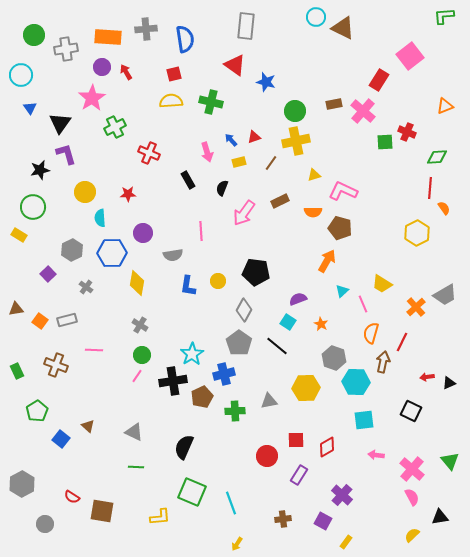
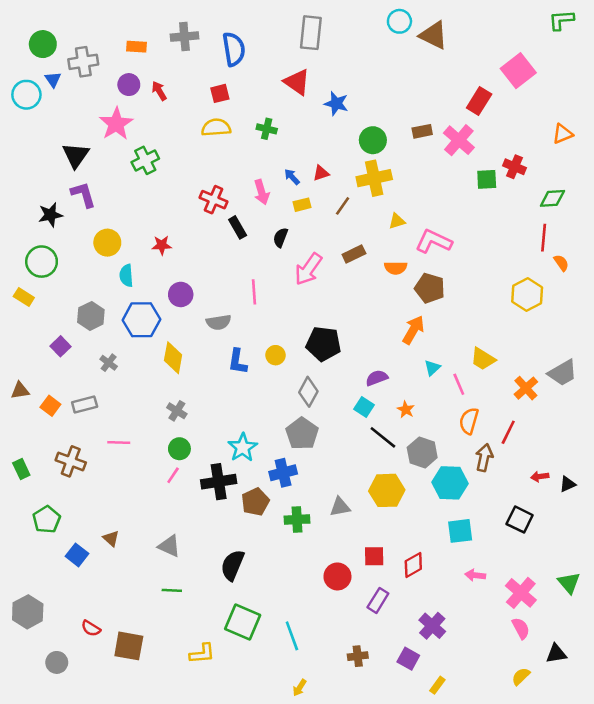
orange rectangle: (108, 37) -> (136, 47), size x0.6
green cross: (211, 102) -> (267, 129), size x0.7
blue triangle: (30, 108) -> (53, 80), moved
red cross: (149, 153) -> (214, 200), moved
black line: (277, 346) -> (383, 437), moved

